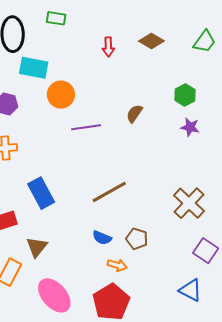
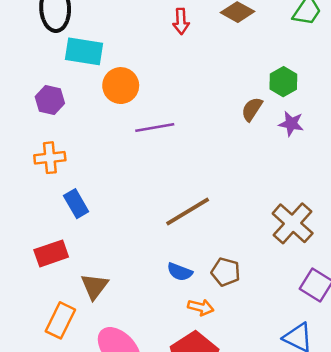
brown semicircle: (134, 114) -> (252, 109), moved
blue rectangle: (41, 193) -> (76, 204), moved, size x0.7

